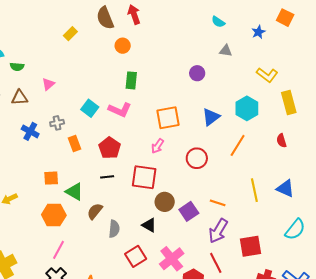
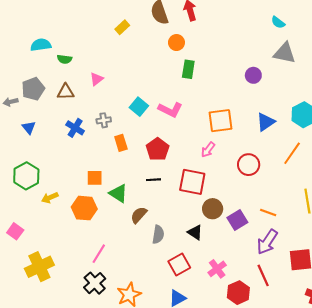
gray triangle: (226, 51) -> (285, 53), size x1.6
green rectangle: (131, 80) -> (188, 69), moved
orange hexagon: (54, 215) -> (84, 208), moved
pink cross: (172, 259) -> (217, 269), size x0.7

